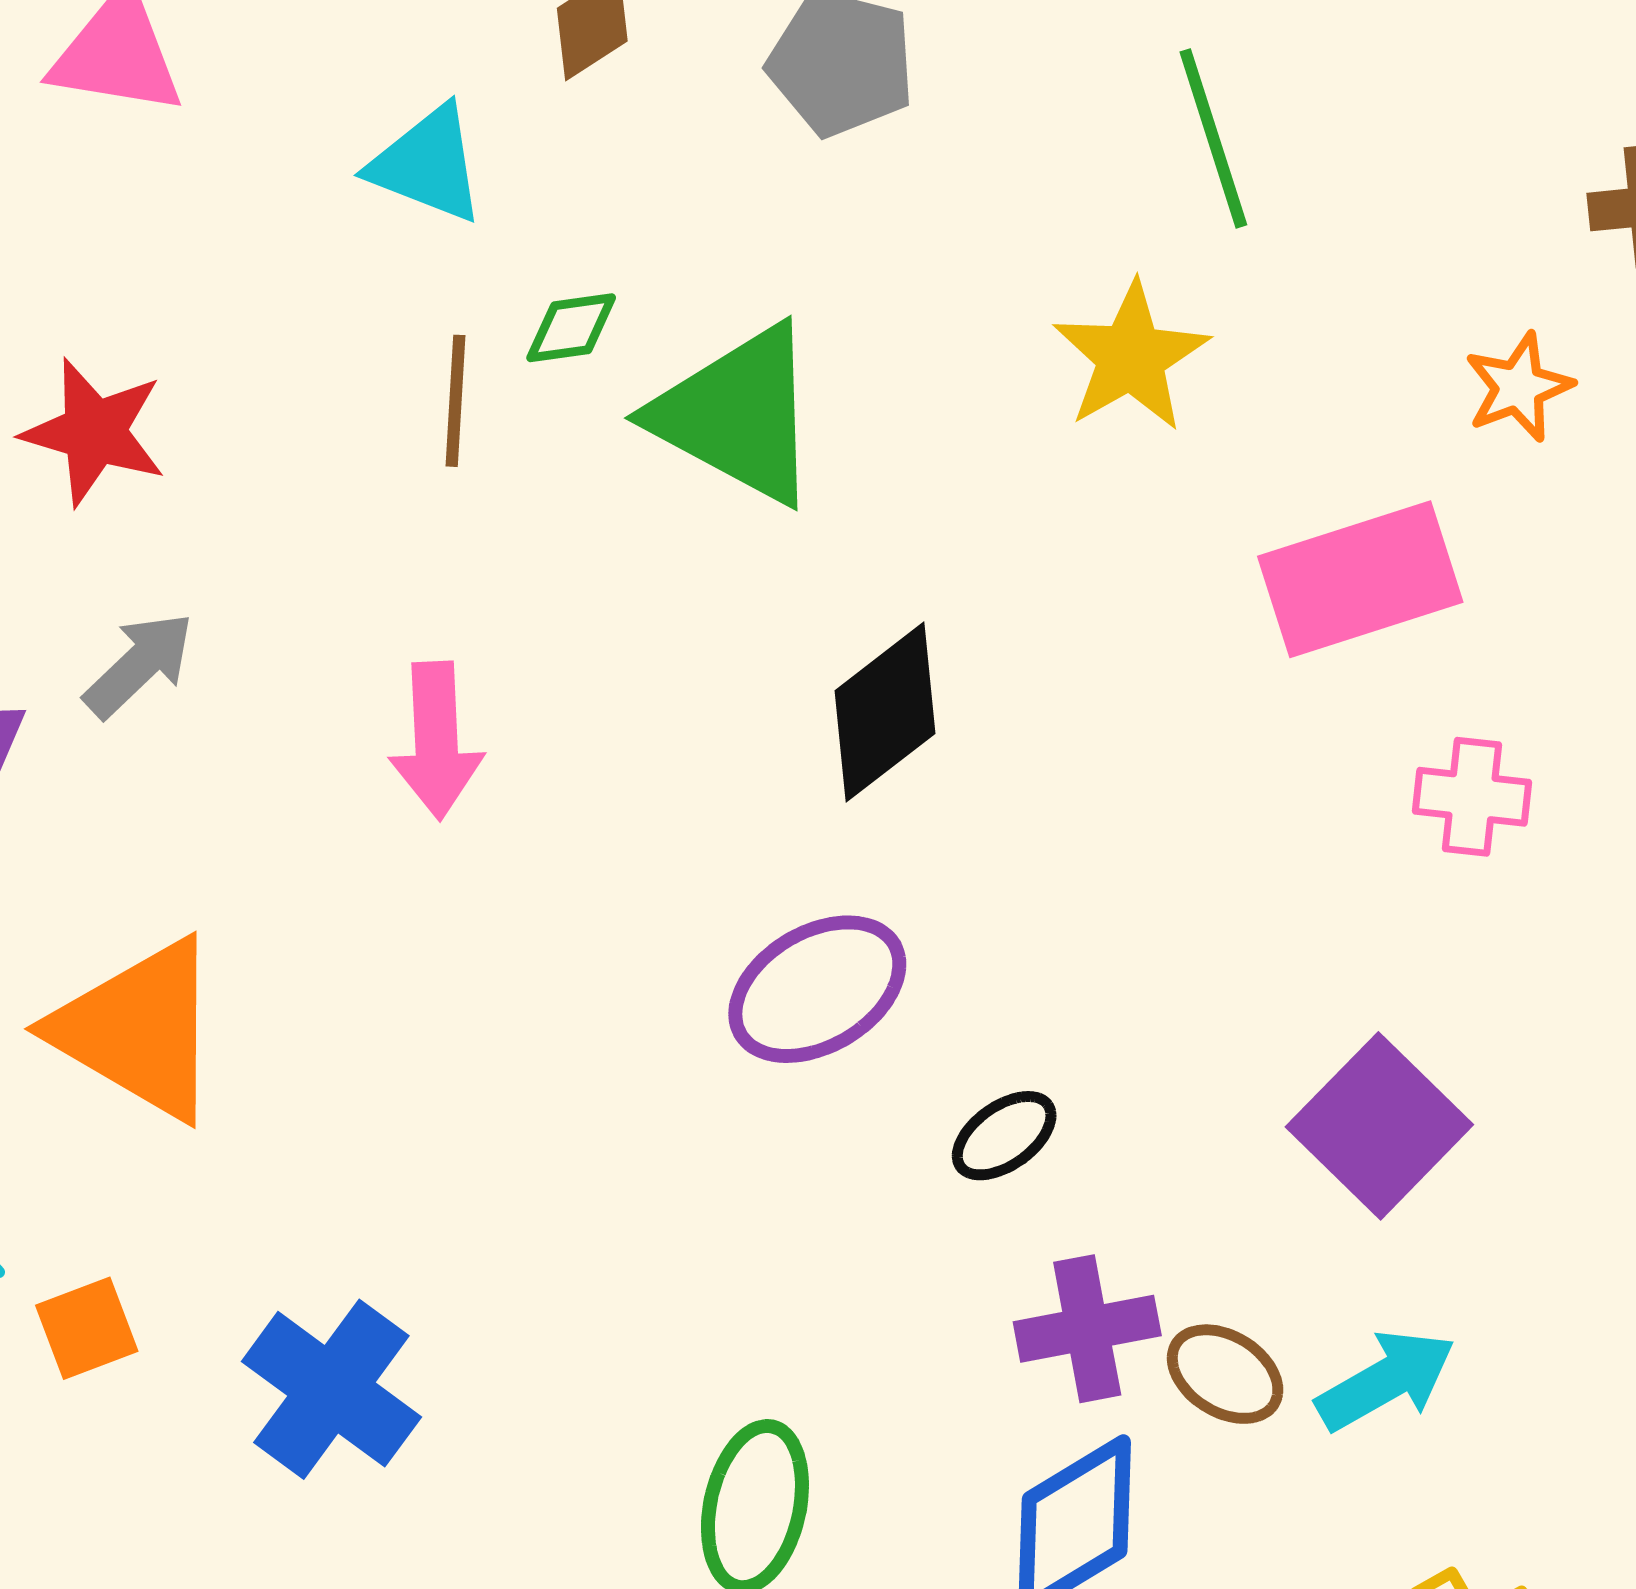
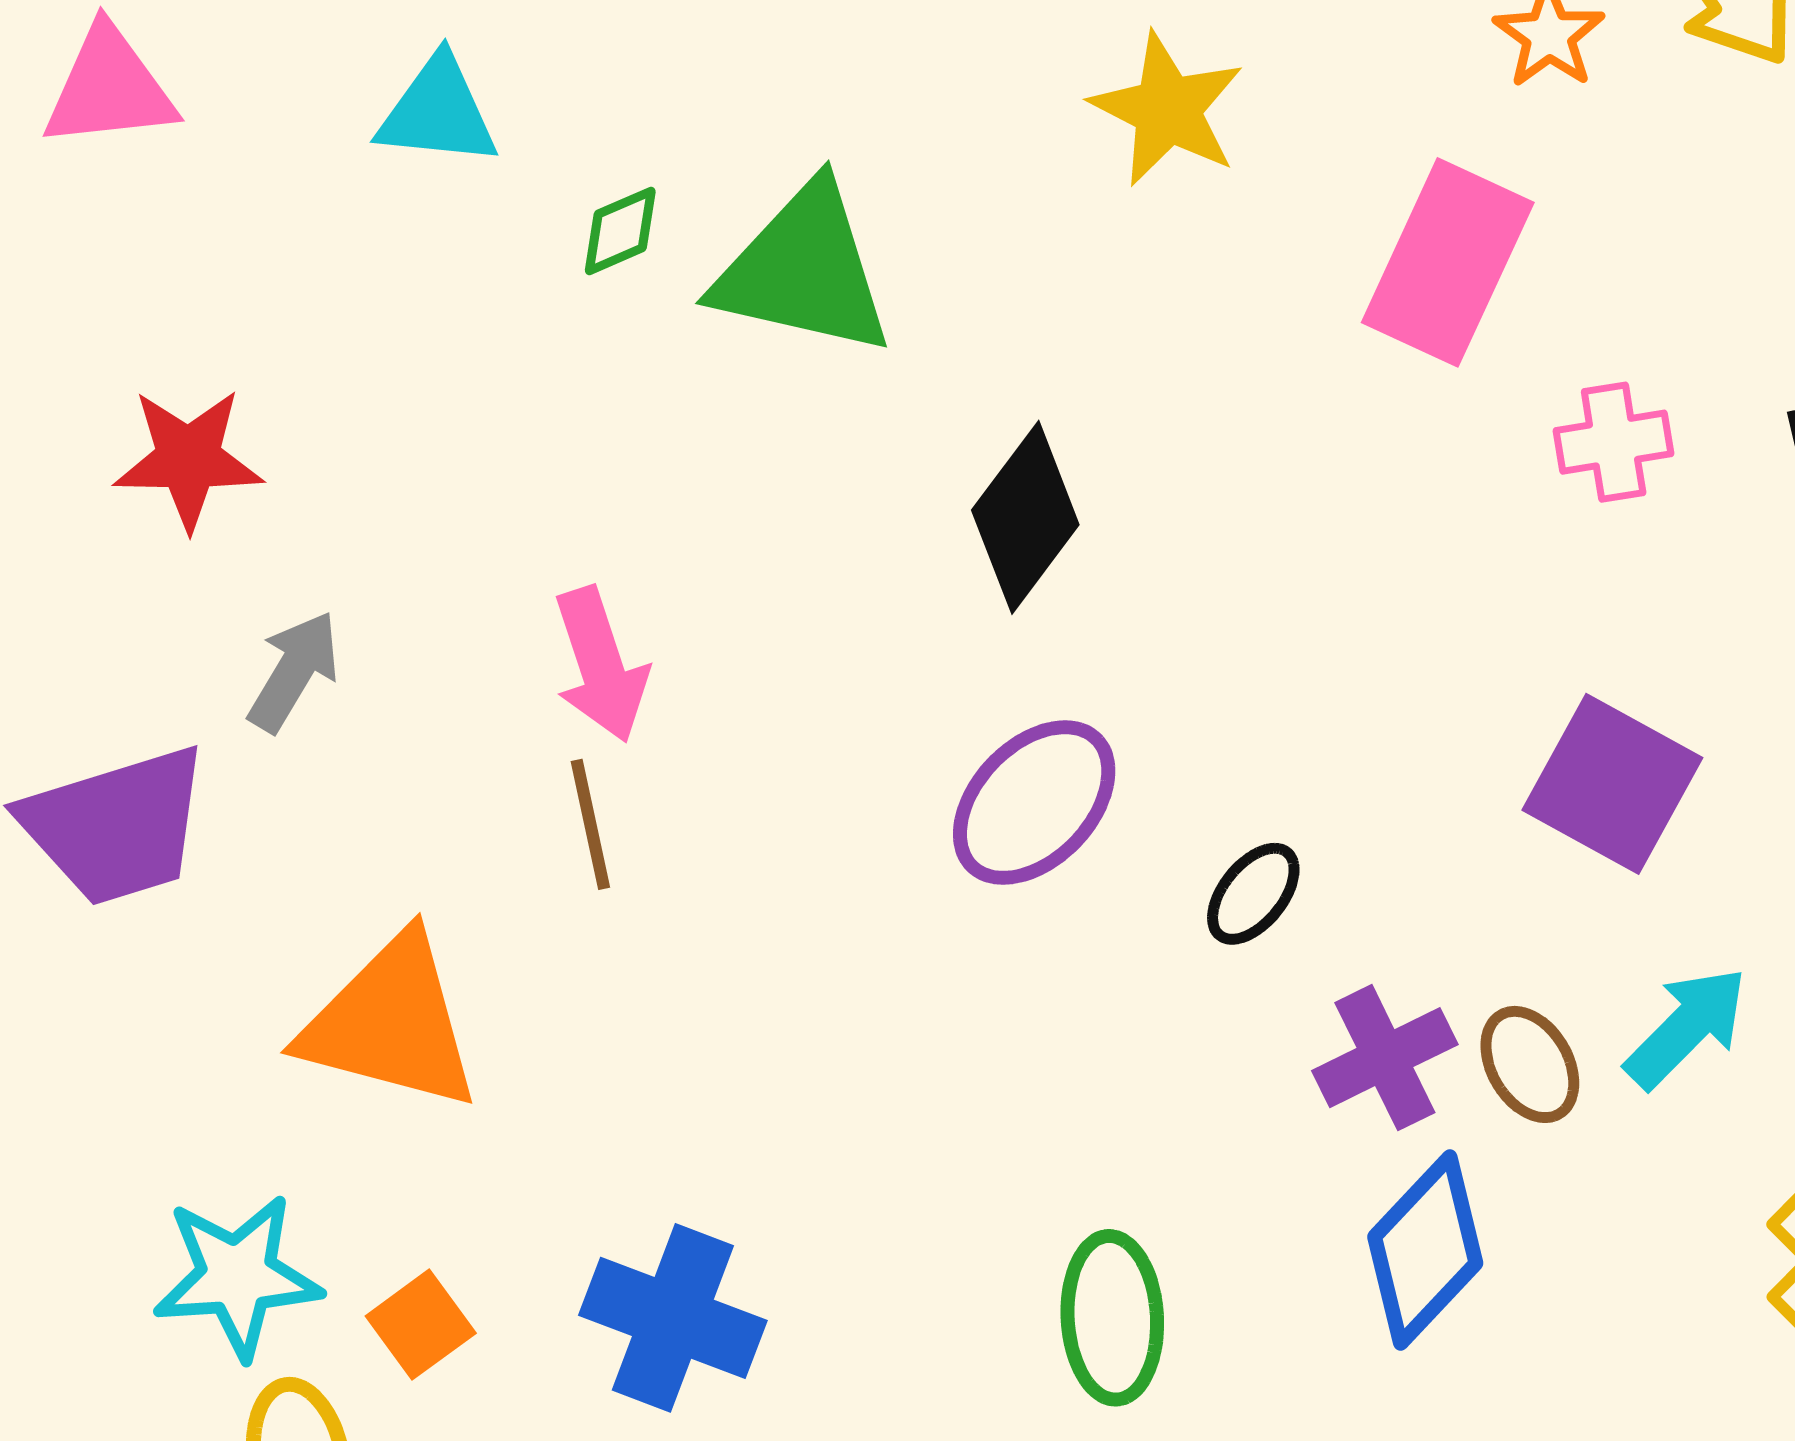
brown line: (455, 401) -> (590, 824), moved
pink rectangle: (1360, 579) -> (1448, 262), turned -32
brown ellipse: (1225, 1374) -> (1530, 1064), turned 43

